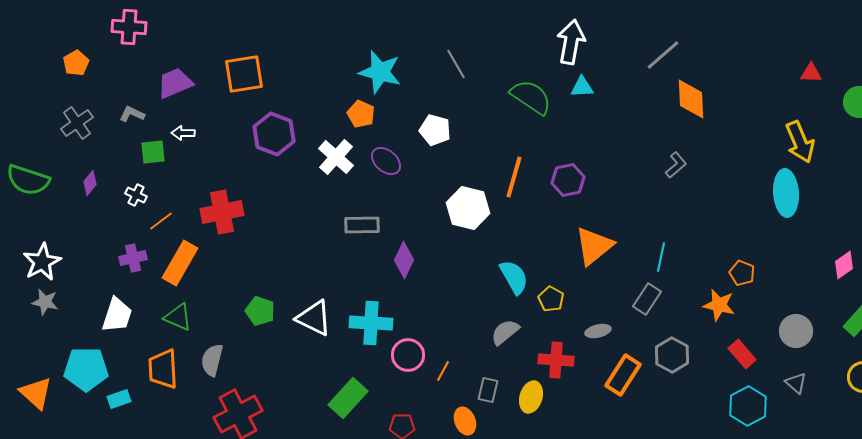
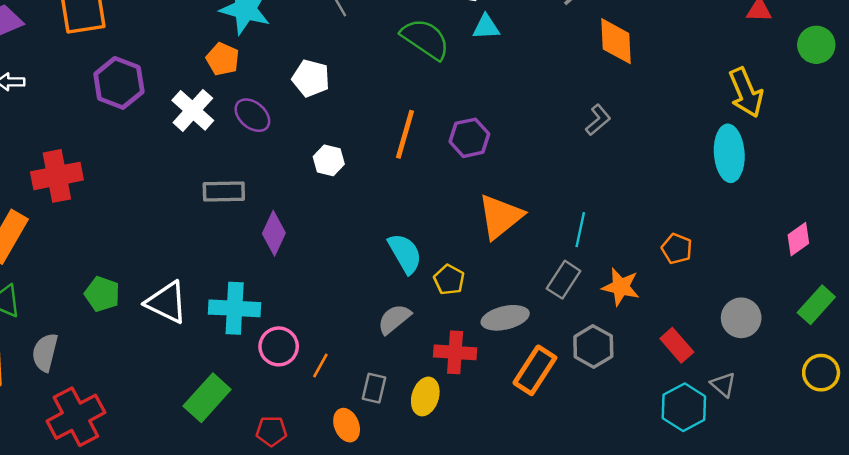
white hexagon: (468, 208) -> (329, 160), moved, size x0.6
orange star: (719, 305) -> (621, 287), moved
gray ellipse: (598, 331) -> (505, 318), size x1.5
gray triangle: (796, 383) -> (723, 385), moved

